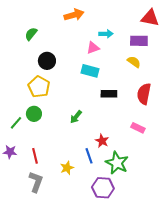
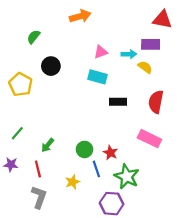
cyan arrow: (106, 34) -> (129, 54), moved
yellow pentagon: (39, 87) -> (21, 84), moved
green circle: (34, 114) -> (84, 149), moved
green arrow: (76, 117) -> (48, 145), moved
pink rectangle: (138, 128) -> (149, 139), size x1.5

